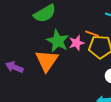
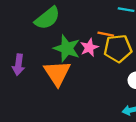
purple arrow: (14, 67) -> (18, 65), moved, turned -96

